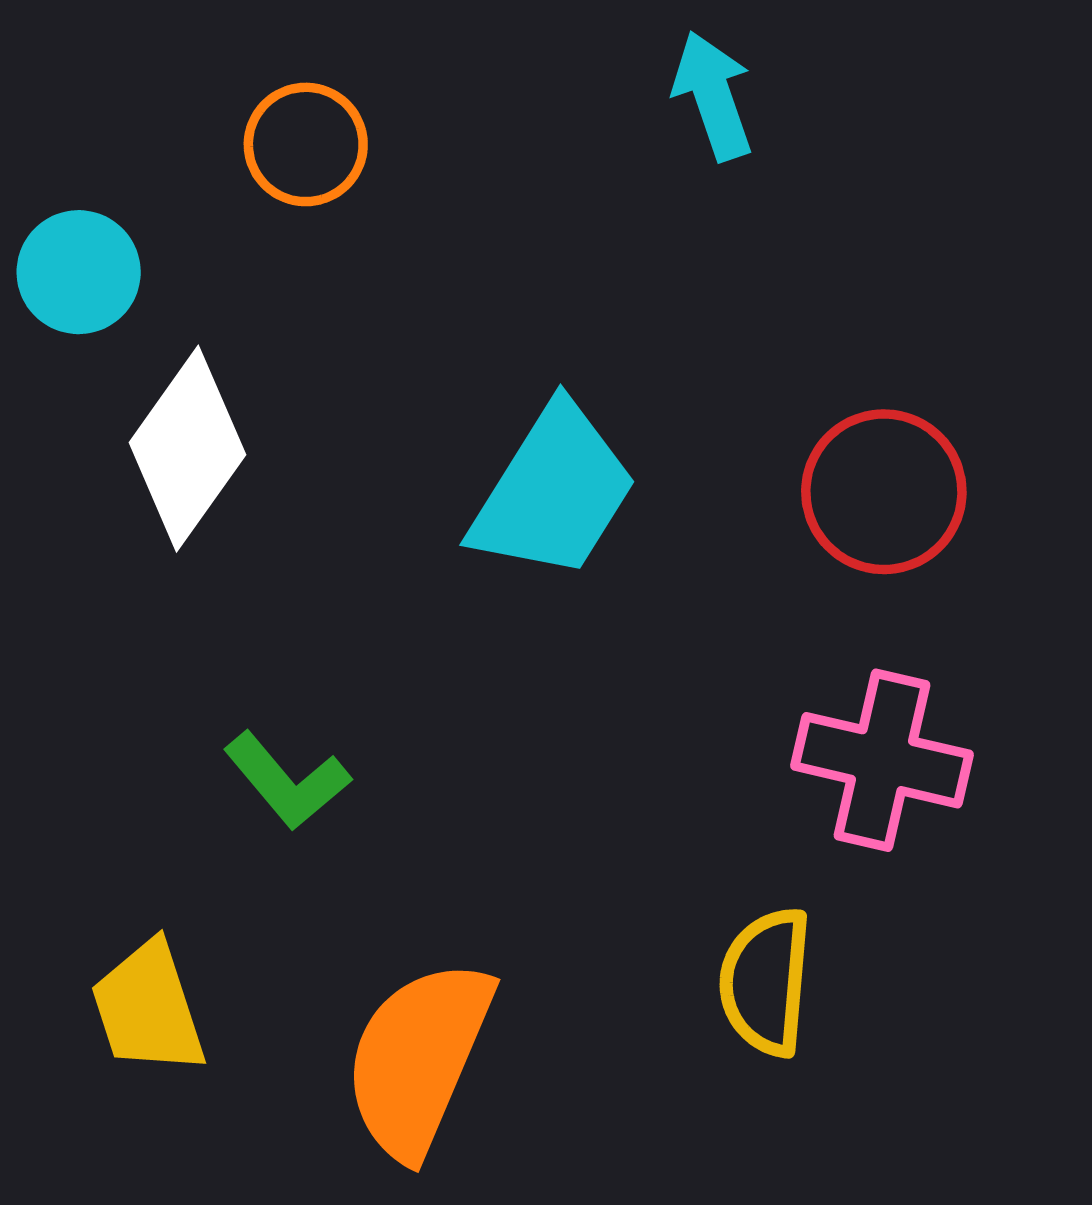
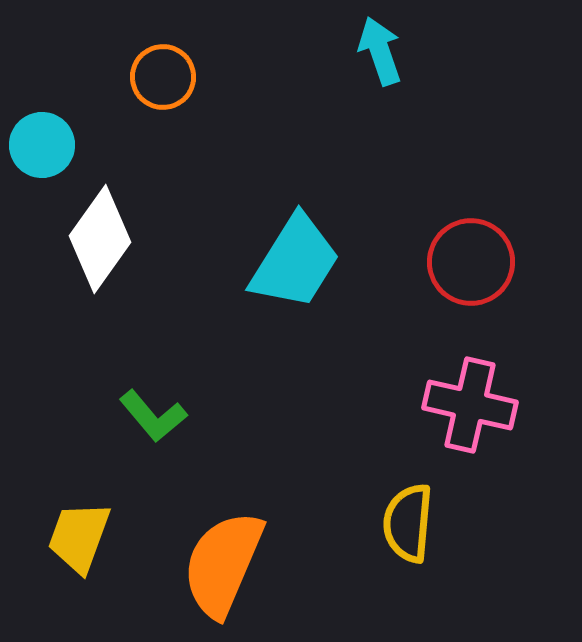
yellow trapezoid: (148, 1008) -> (79, 537), turned 38

